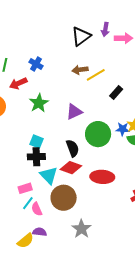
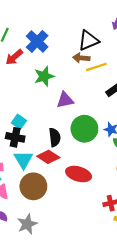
black triangle: (81, 36) -> (89, 41), moved
blue cross: (36, 64) -> (37, 41), size x1.5
red arrow: (18, 83) -> (14, 57), turned -30
green star: (39, 103) -> (44, 76), moved
gray star: (81, 229) -> (27, 224), moved

